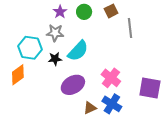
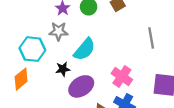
gray line: (130, 28) -> (151, 38), moved
black star: (55, 59) -> (63, 69), moved

